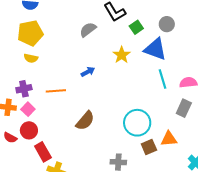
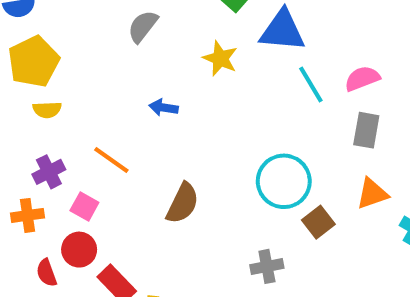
blue arrow: (88, 72) -> (164, 108), turned -128
orange line: (56, 91) -> (111, 160), turned 54
pink square: (28, 109) -> (84, 207), moved
red semicircle: (10, 138) -> (47, 273), turned 56
orange triangle: (169, 139) -> (372, 194), moved

